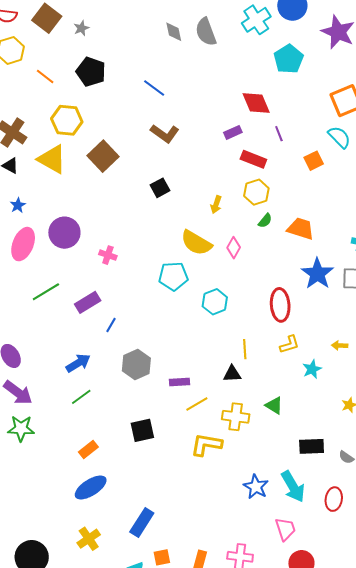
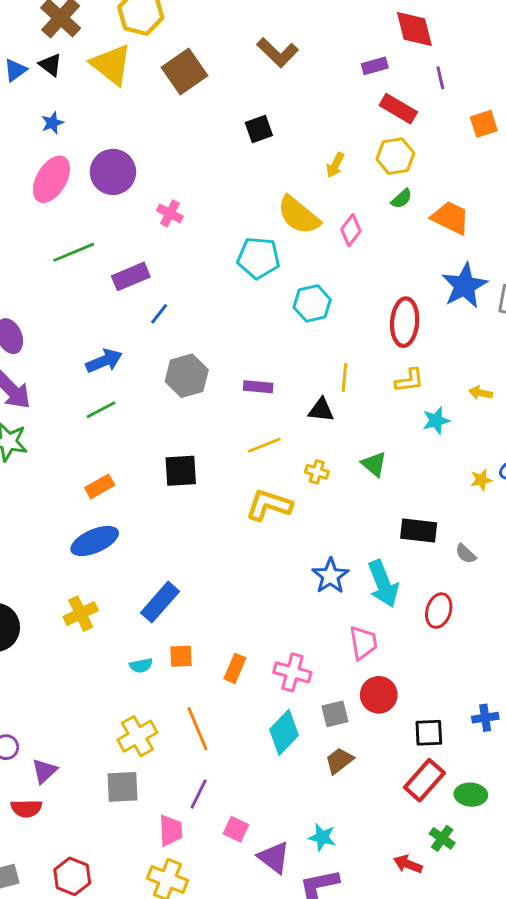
purple rectangle: (180, 382) -> (258, 387), moved
yellow cross: (236, 417) -> (317, 472), size x0.6

